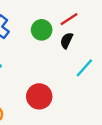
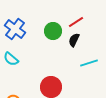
cyan line: (84, 68) -> (89, 63), turned 30

